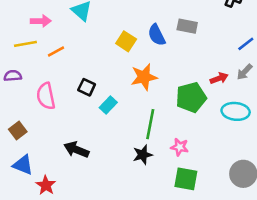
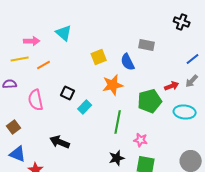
blue semicircle: (157, 35) -> (128, 62), moved
yellow square: (126, 41) -> (99, 57), turned 35
black star: (143, 155) -> (117, 158), moved

